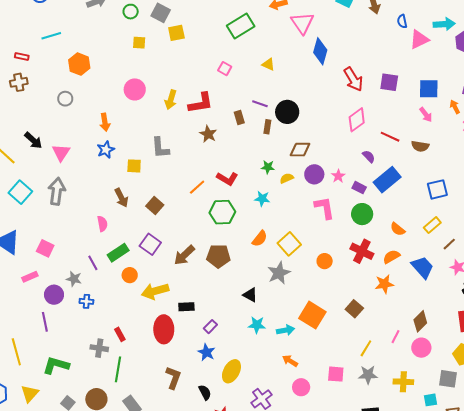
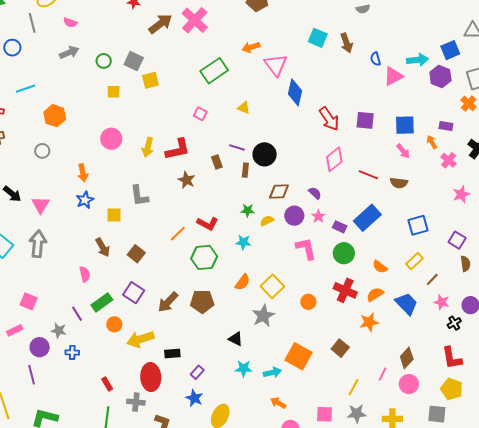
purple semicircle: (369, 156) -> (315, 193), moved
gray cross: (99, 348) -> (136, 402), moved

